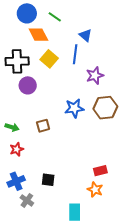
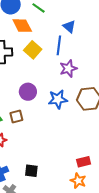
purple star: (95, 76) -> (68, 68), moved
purple circle: (28, 85) -> (28, 92), moved
brown square: (43, 126) -> (16, 117), moved

